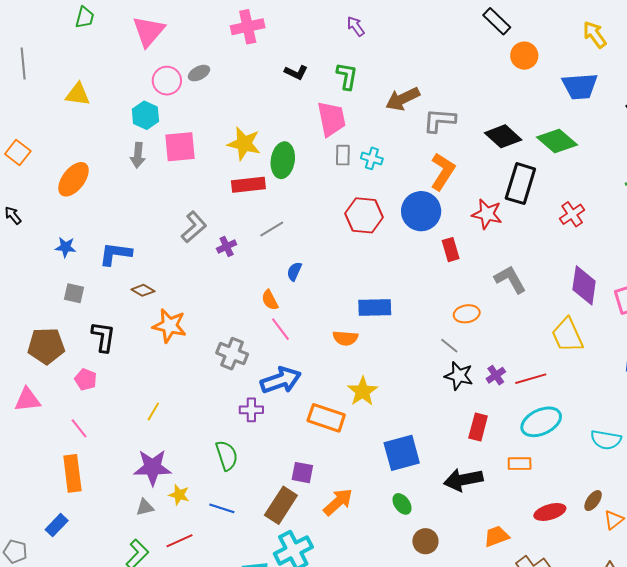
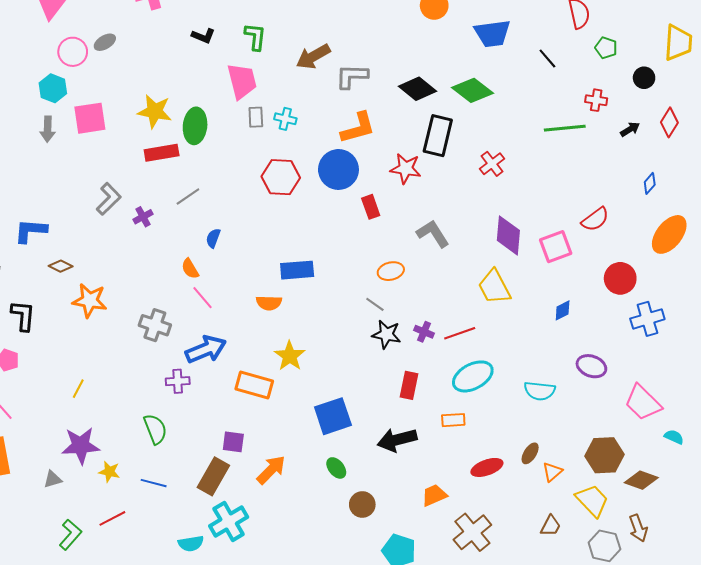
orange L-shape: (443, 171) -> (358, 128), turned 45
purple cross: (496, 375) -> (424, 332), turned -30
gray triangle: (145, 507) -> (53, 479), moved

